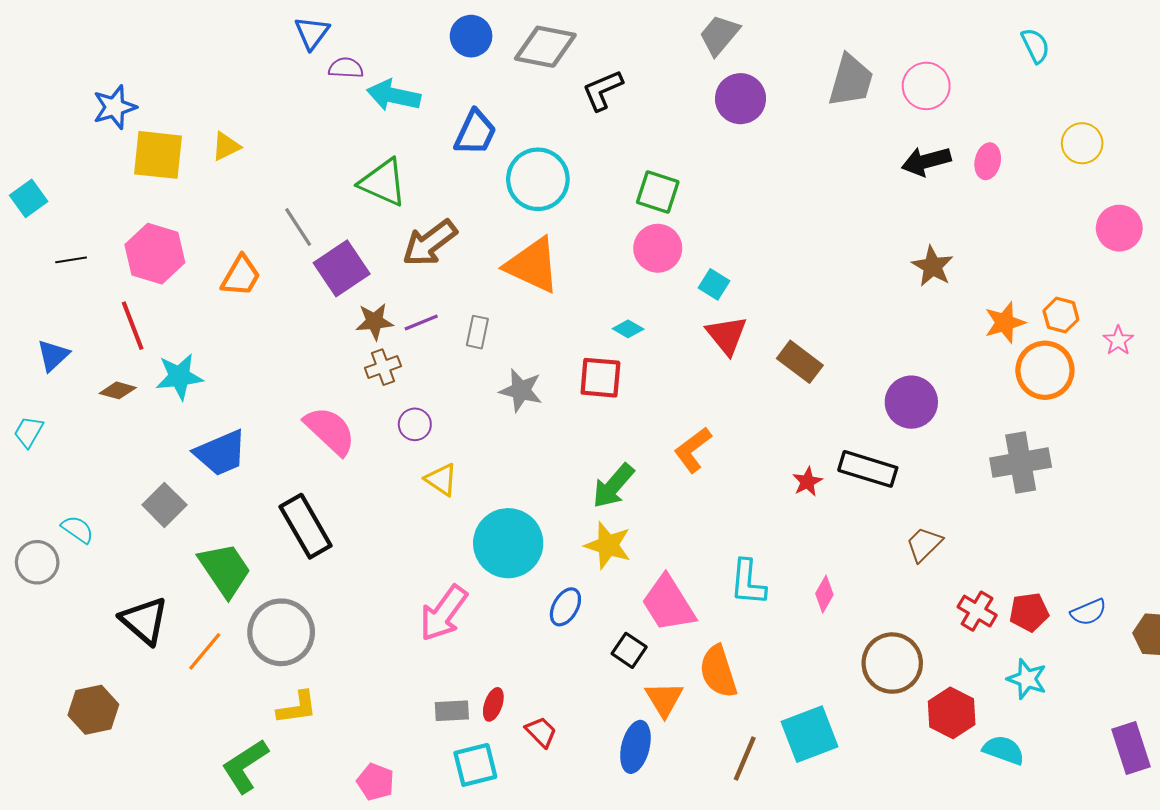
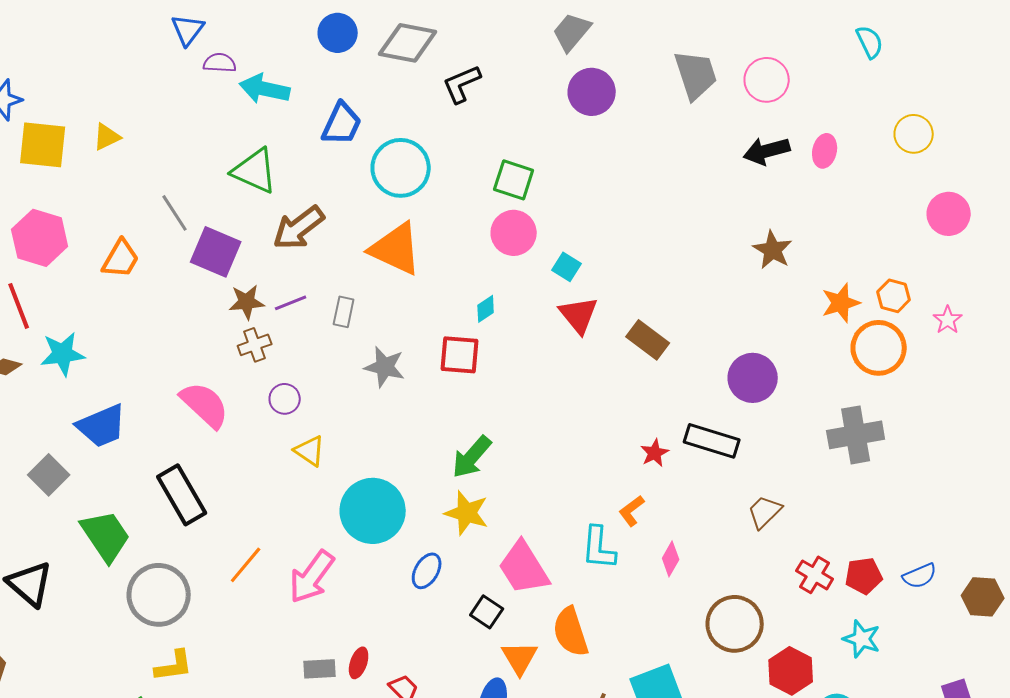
gray trapezoid: (851, 81) -> (696, 75), turned -34
purple square: (342, 268) -> (216, 252), turned -33
cyan diamond: (628, 329) -> (486, 309), turned -64
orange L-shape: (693, 450) -> (632, 511), moved, size x0.7
orange line: (205, 651) -> (246, 565), moved

